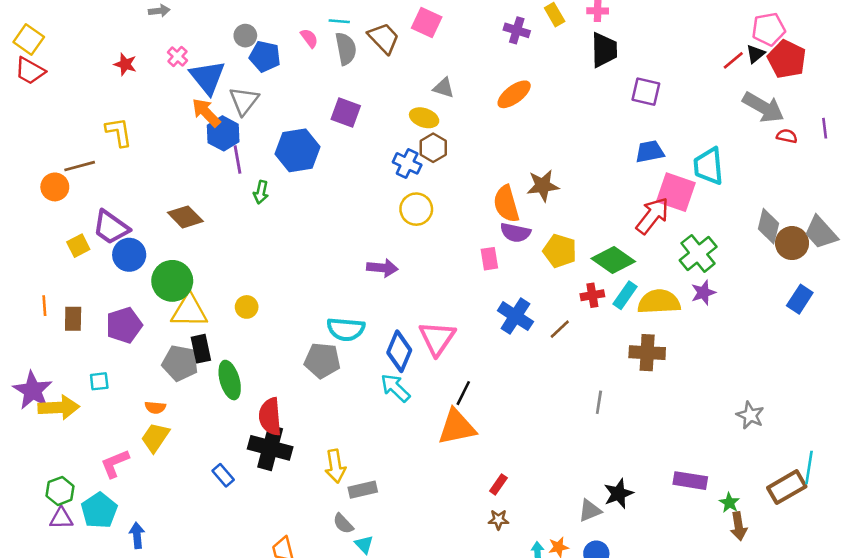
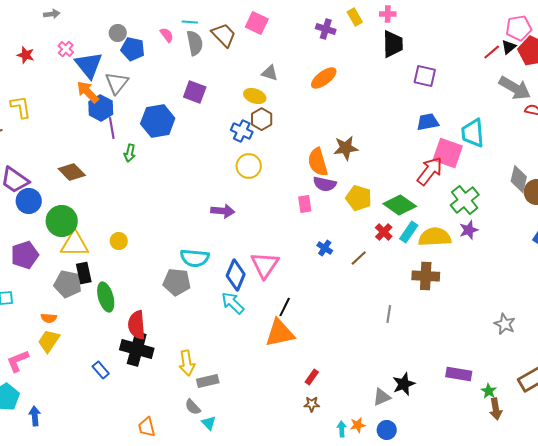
red cross: (592, 295) -> (384, 232), turned -36
blue cross: (515, 316) -> (325, 248), size x0.6

